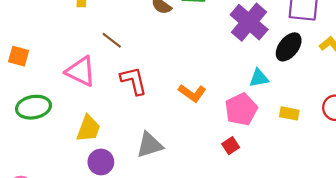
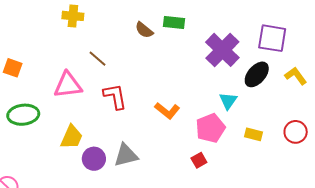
pink triangle: (81, 71) -> (68, 85), turned -36
cyan triangle: (259, 78) -> (228, 101), turned -48
purple circle: (101, 162) -> (94, 159), moved

